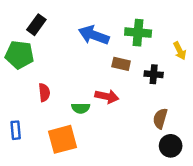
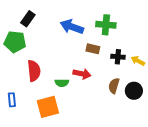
yellow arrow: (180, 51) -> (138, 61), moved, turned 144
red semicircle: (44, 92) -> (34, 71), size x1.5
brown semicircle: (160, 118) -> (114, 86), moved
black circle: (171, 146) -> (134, 91), moved

